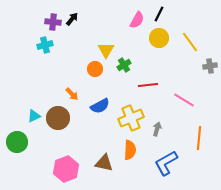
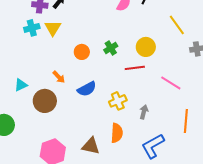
yellow circle: (159, 38) -> (146, 47), moved
yellow triangle: (106, 50) -> (53, 28), moved
cyan triangle: (34, 116) -> (21, 85), moved
yellow cross: (131, 118) -> (118, 101), size x0.7

